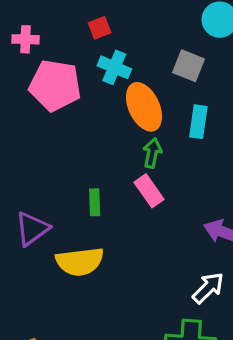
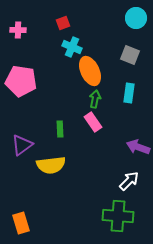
gray square: (188, 66) -> (130, 55), moved
pink pentagon: (55, 85) -> (21, 81), moved
cyan rectangle: (198, 122) -> (129, 93), moved

